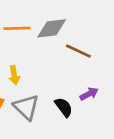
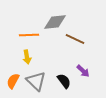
orange line: (17, 28) -> (29, 35), moved
purple arrow: (89, 94) -> (83, 71), turned 72

